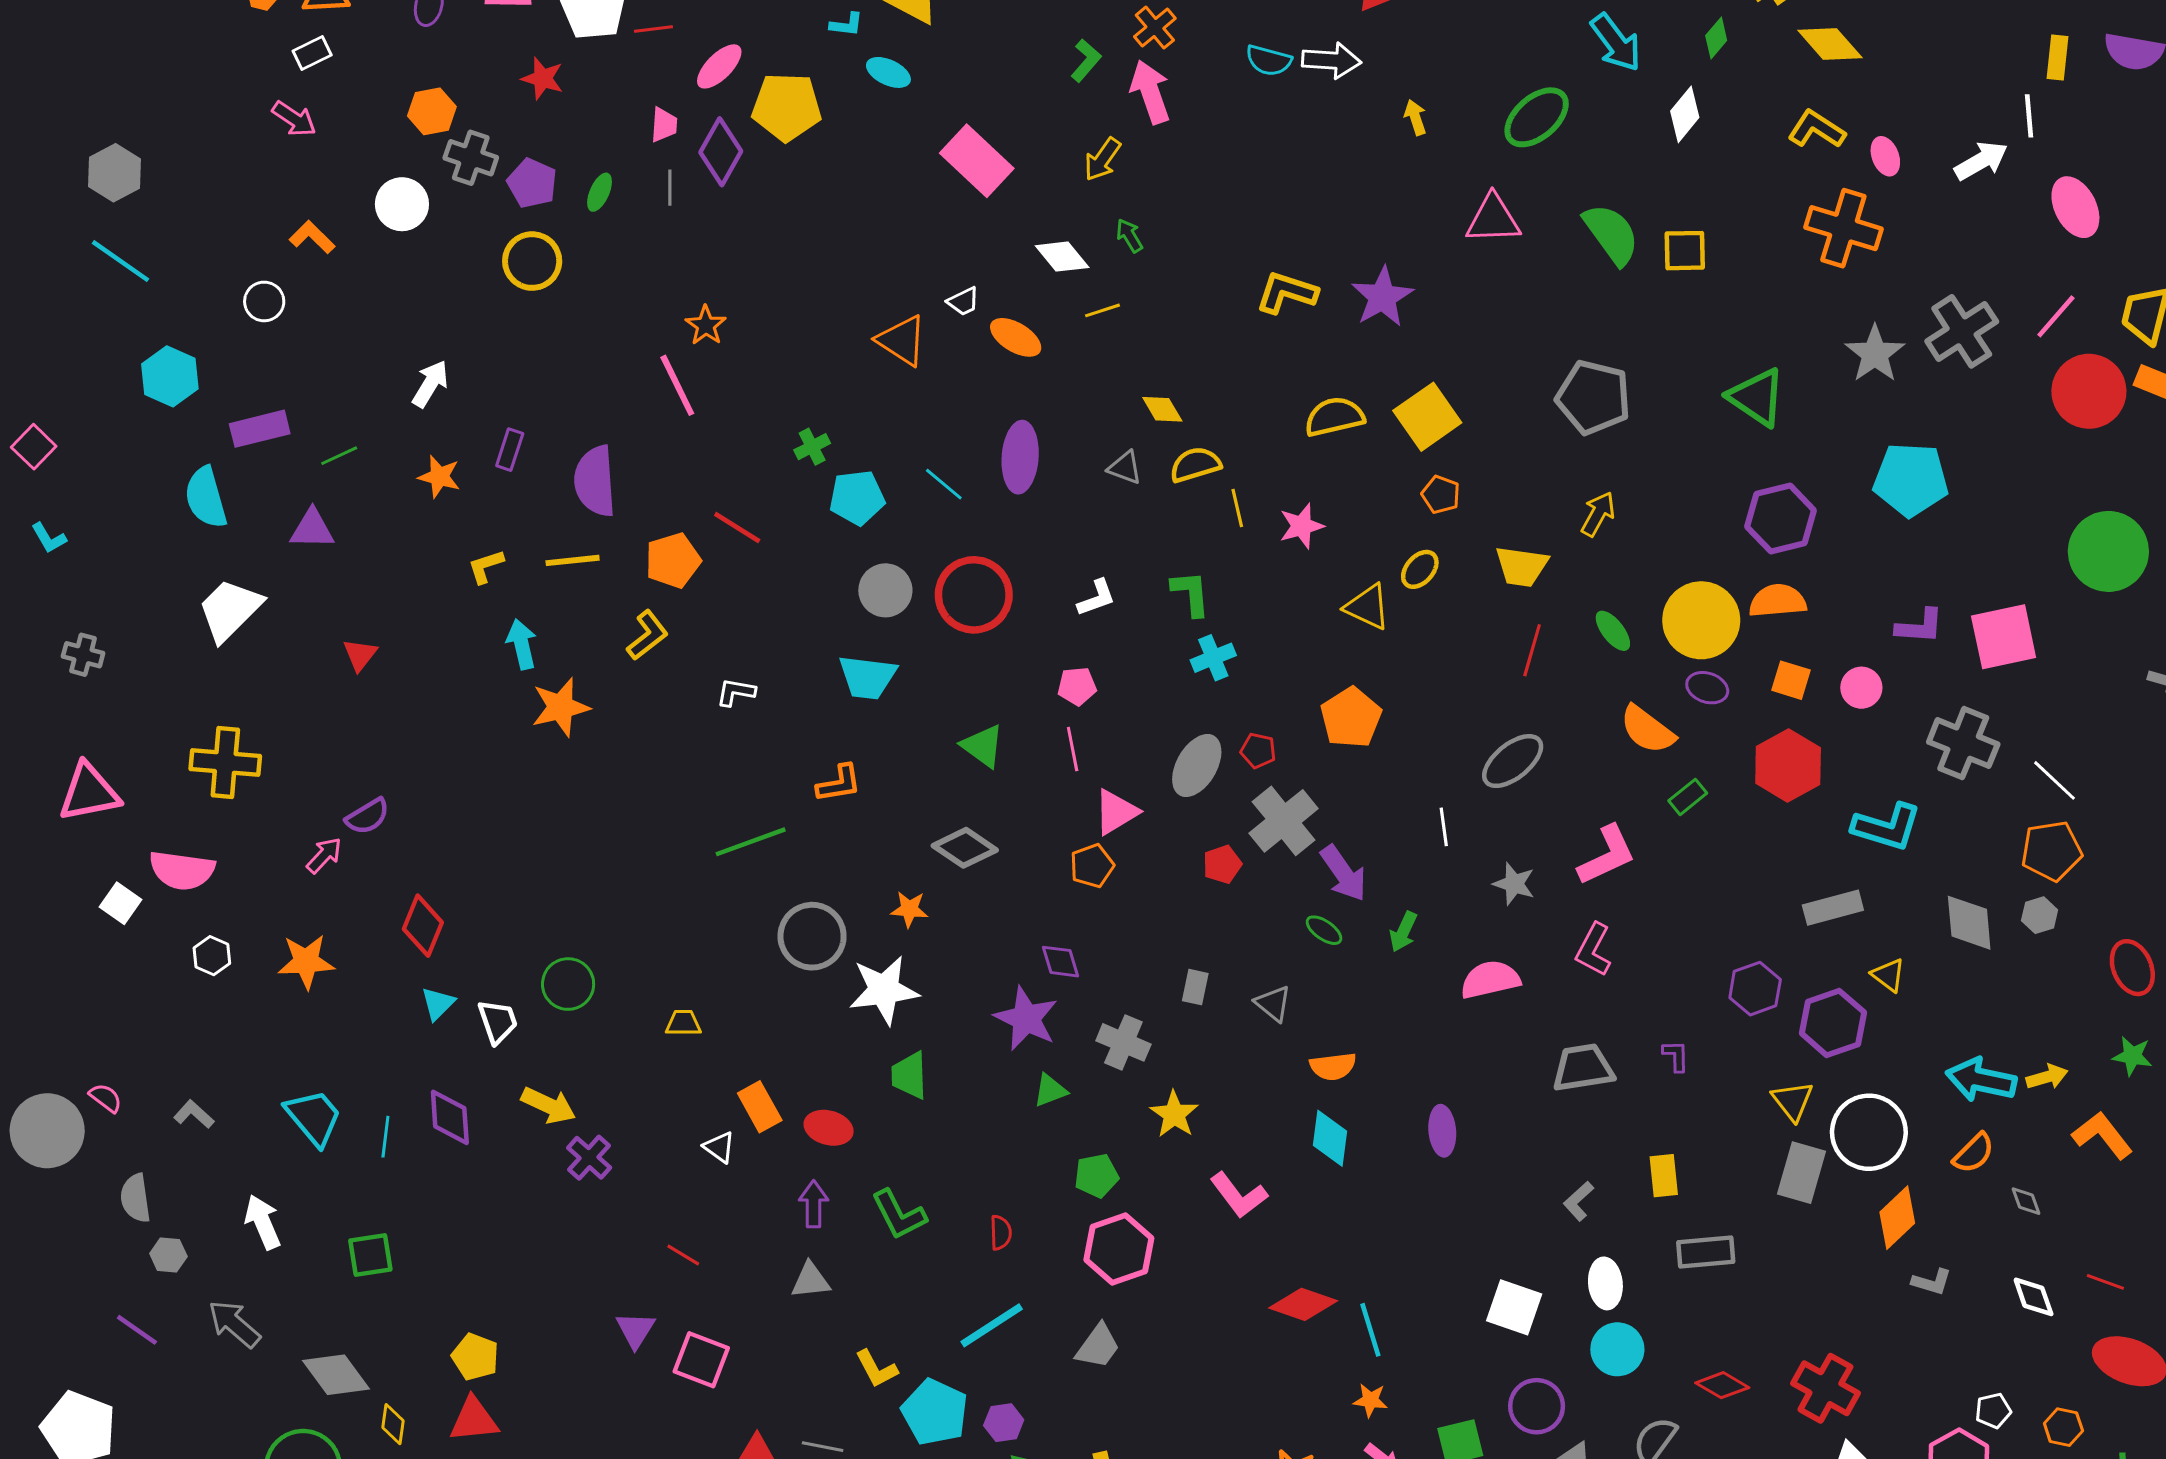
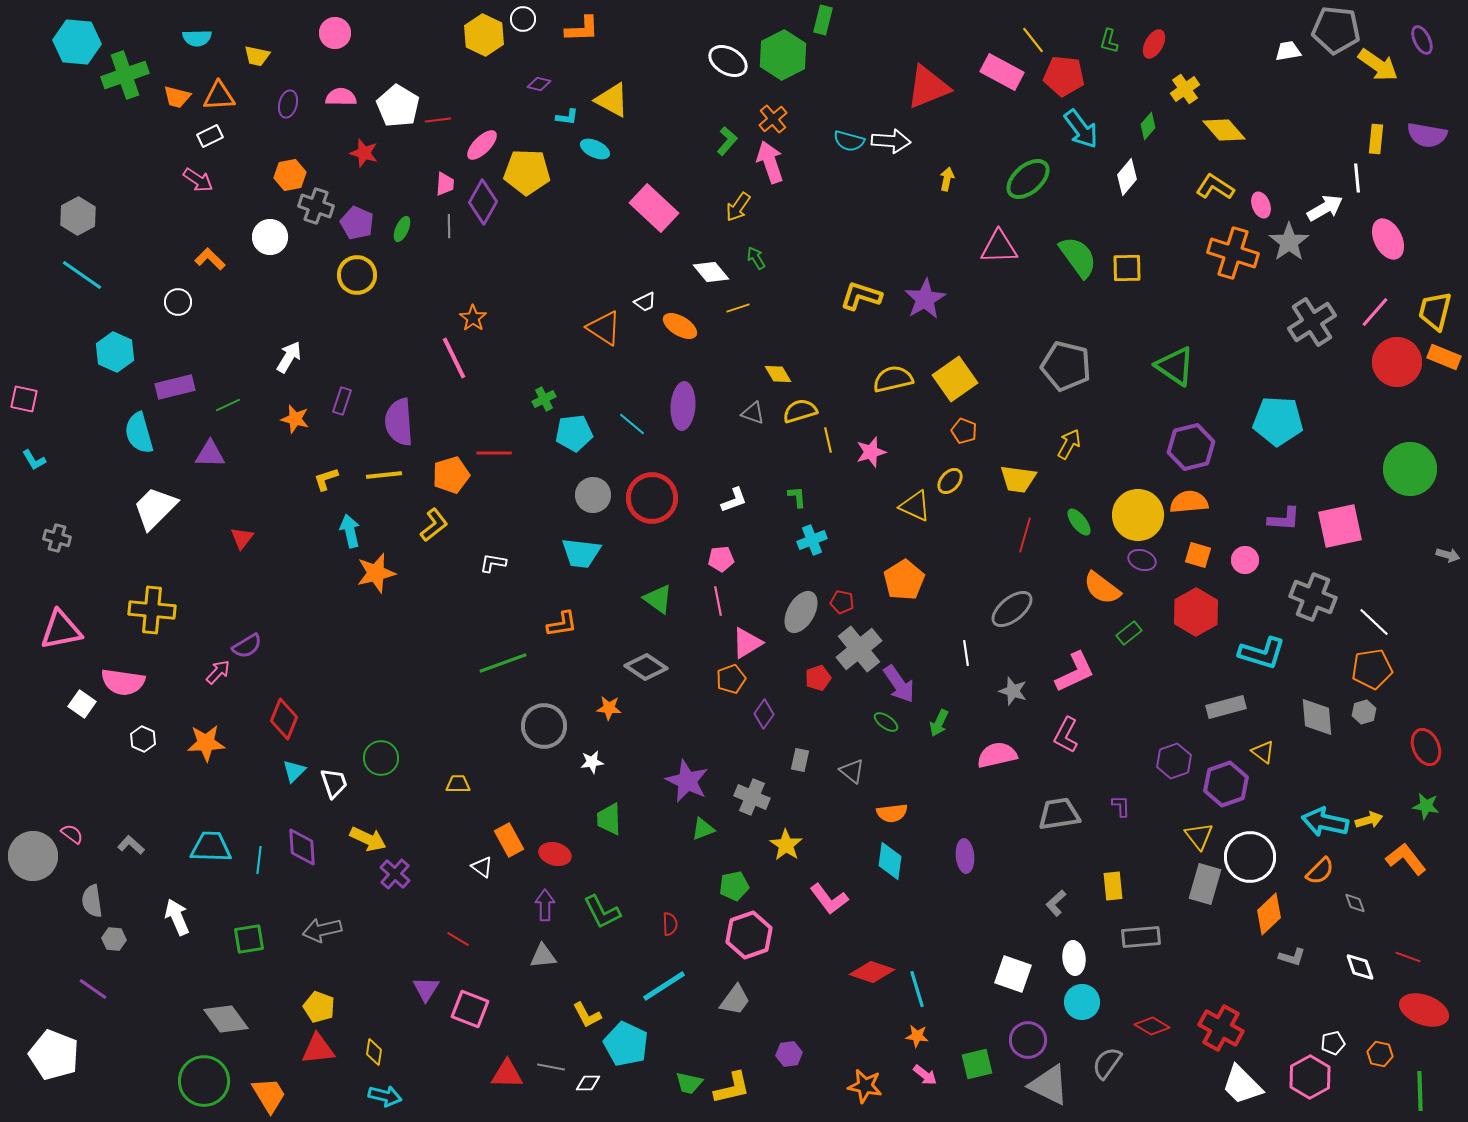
yellow arrow: (1415, 117) -> (947, 179), turned 30
gray star: (1875, 354) -> (1289, 242), moved
pink square: (34, 447) -> (24, 399), turned -32
red line: (737, 527) -> (494, 453), turned -32
green L-shape: (1191, 593) -> (797, 497), size x0.7
purple diamond: (1061, 962) -> (764, 714), moved, turned 52
white star: (884, 990) -> (592, 762), size x0.5
cyan trapezoid: (314, 1117) -> (211, 847), turned -48
gray arrow: (234, 1324) -> (322, 930), moved, turned -54
purple hexagon: (1004, 1423) -> (789, 1054), moved
yellow diamond: (393, 1424) -> (374, 1052), moved

